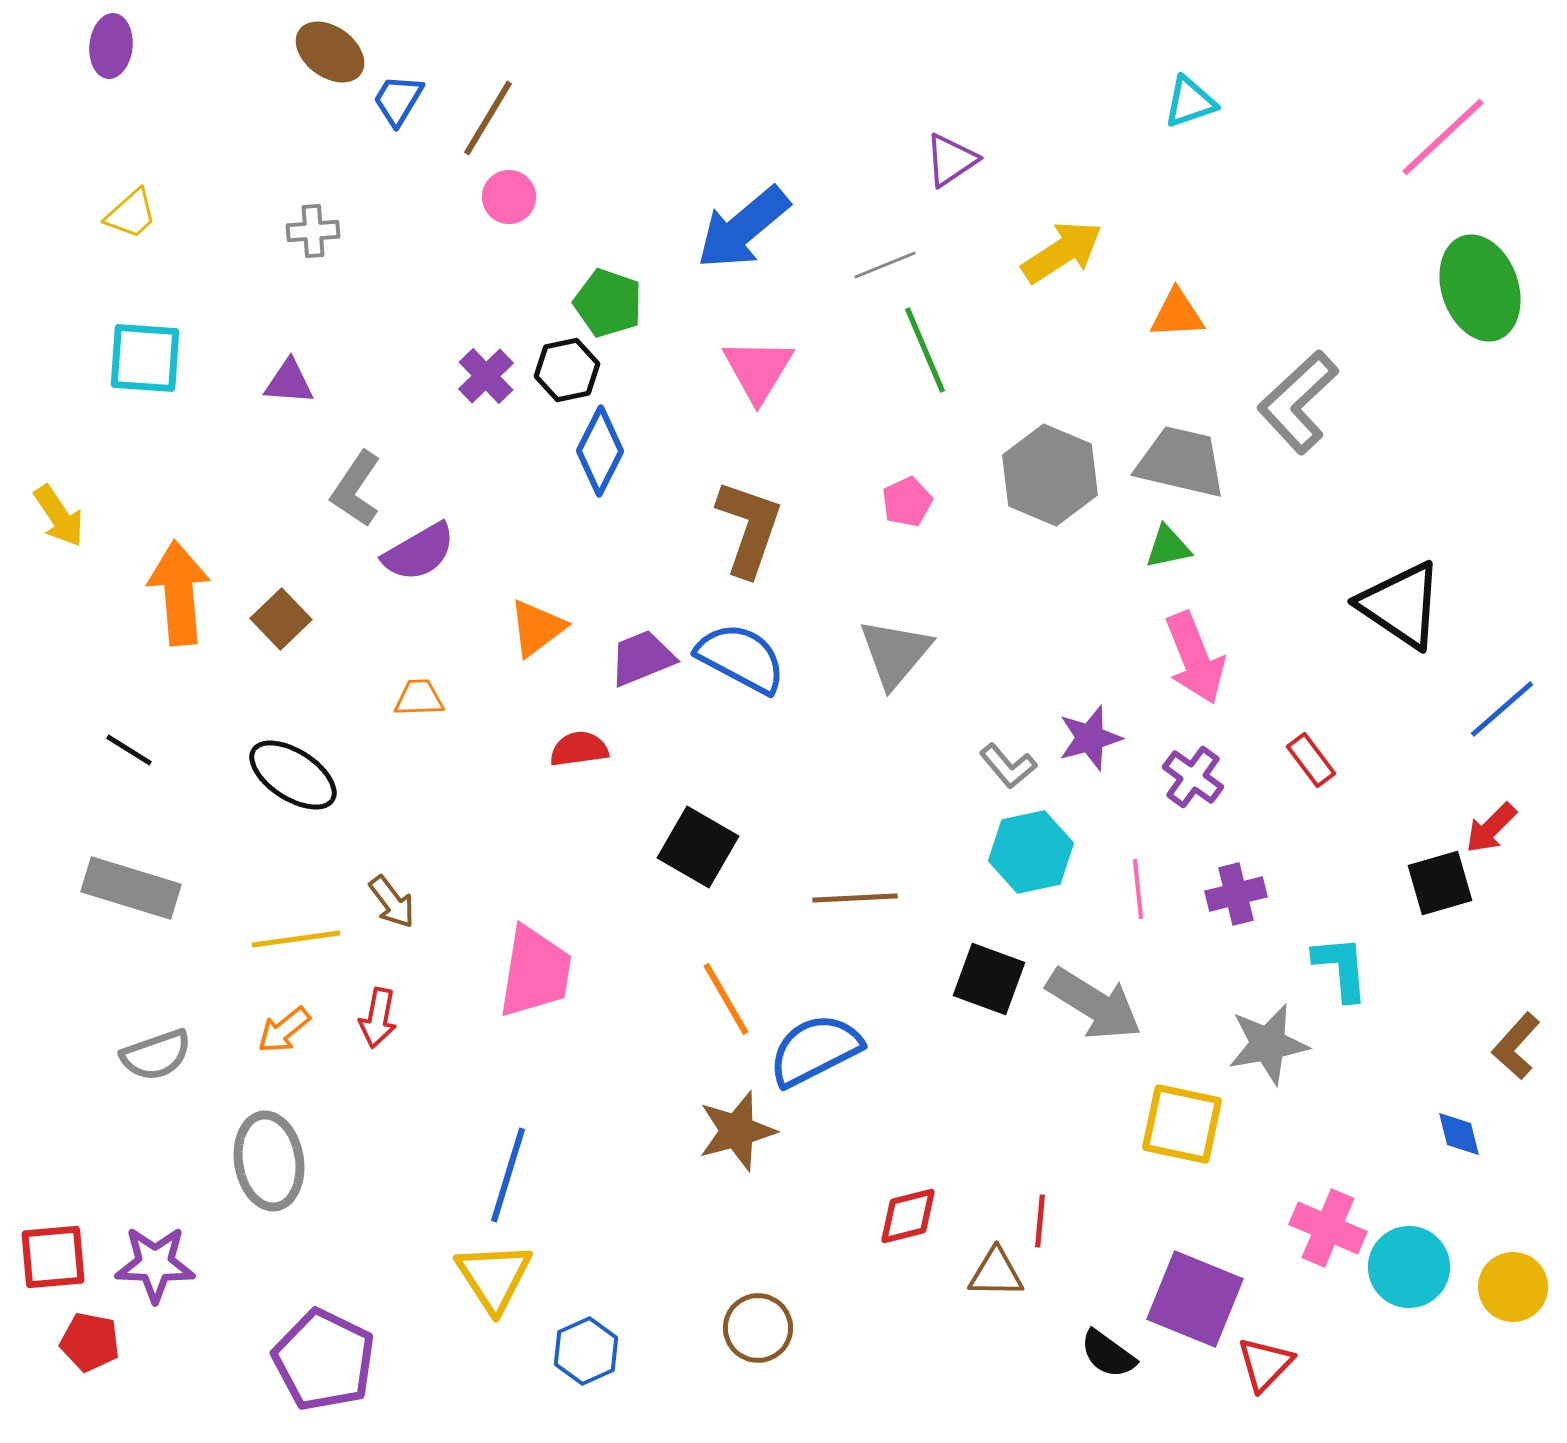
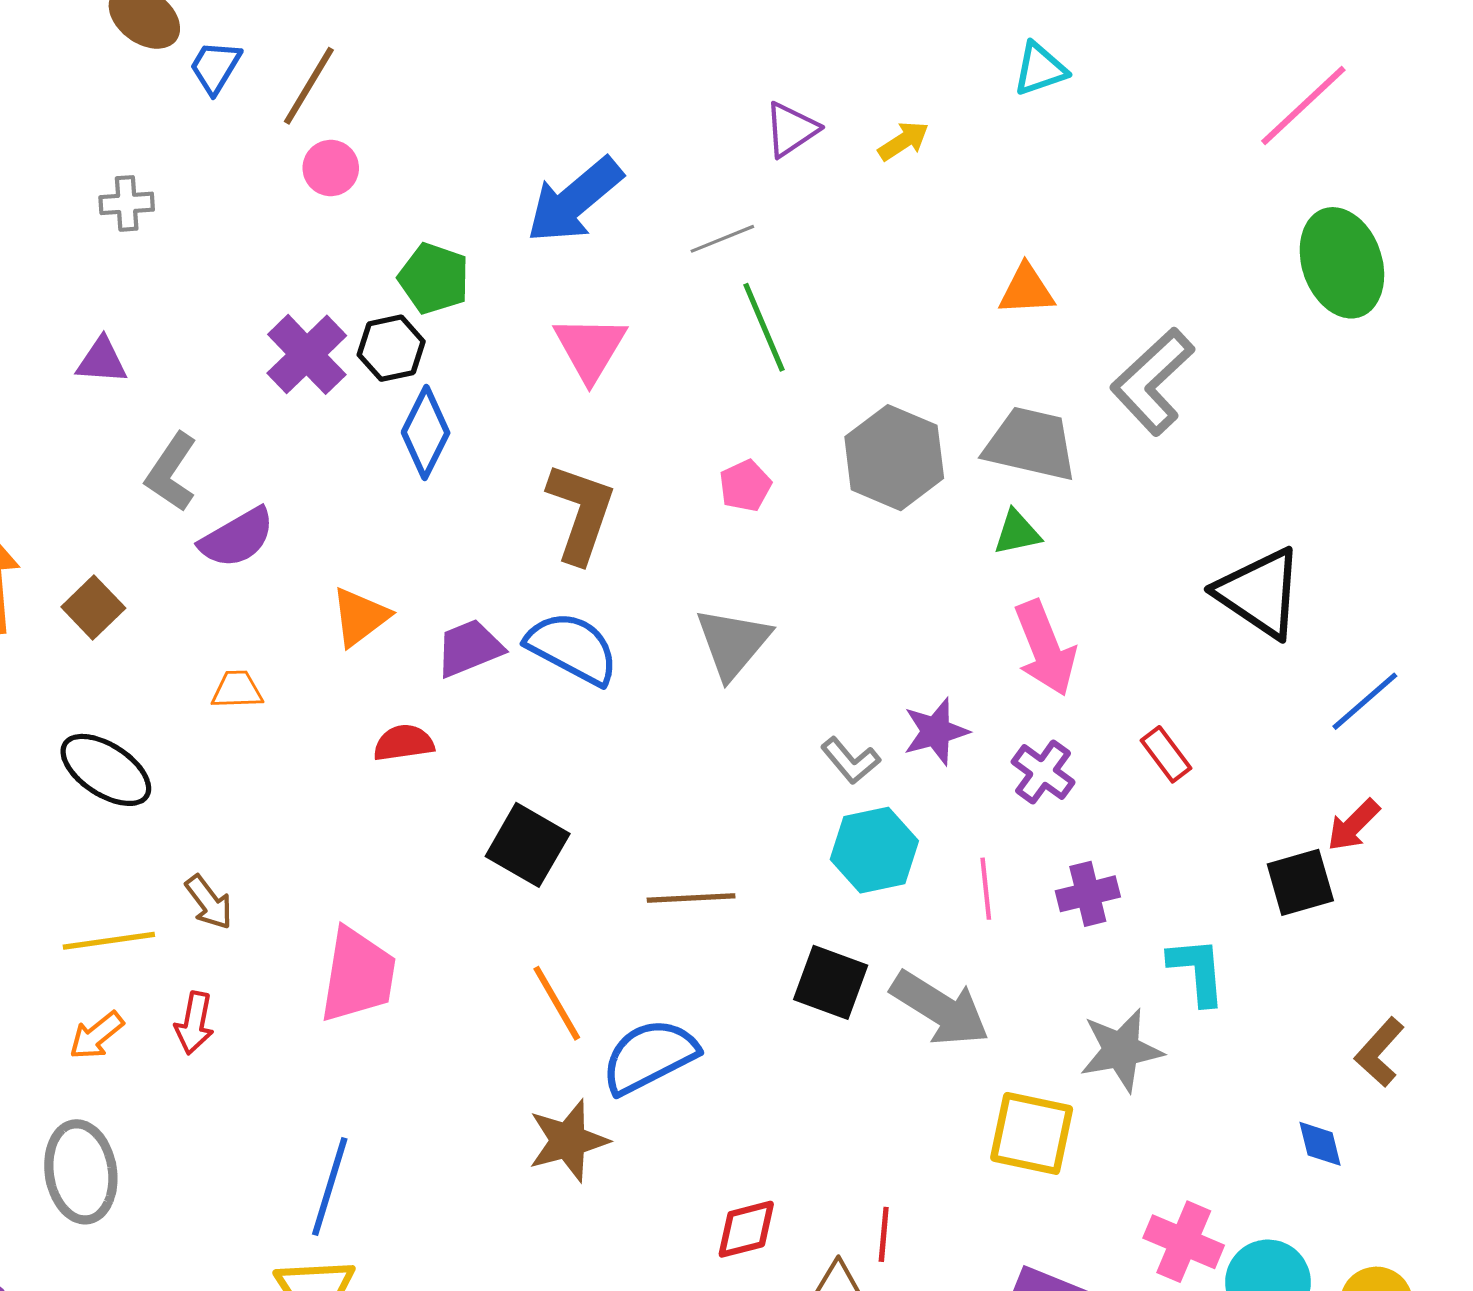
yellow arrow: (1062, 252) -> (904, 141), moved, size x0.6
purple cross: (486, 376) -> (307, 354), size x1.4

